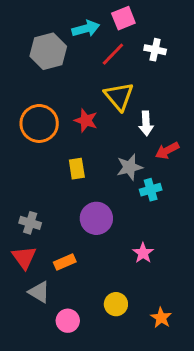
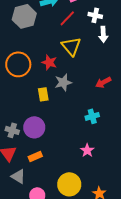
white arrow: (146, 123) -> (103, 34), moved
gray star: (129, 167) -> (63, 82), moved
cyan cross: (151, 190) -> (92, 116), moved
purple circle: (96, 218) -> (34, 127), moved
yellow circle: (116, 304) -> (69, 184), size x1.5

